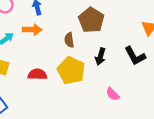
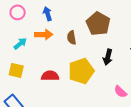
brown semicircle: (69, 40) -> (72, 38), moved
yellow pentagon: (71, 70) -> (81, 71), turned 30

